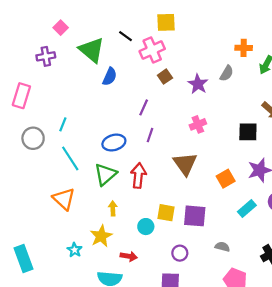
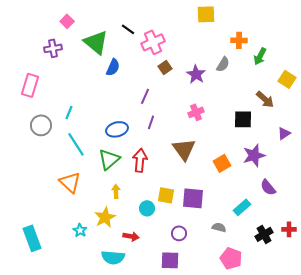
yellow square: (166, 22) -> (206, 14), moved
cyan rectangle: (247, 208) -> (242, 207), moved

